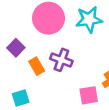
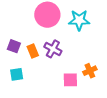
purple square: (16, 48) -> (14, 46), moved, turned -32

